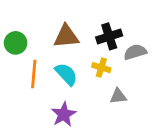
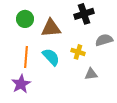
black cross: (109, 36) -> (84, 14), moved
green circle: (16, 43) -> (25, 19), moved
purple star: (64, 114) -> (21, 84), moved

